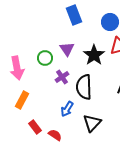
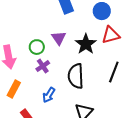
purple cross: (62, 77) -> (43, 66), moved
blue arrow: (67, 109) -> (49, 95), moved

